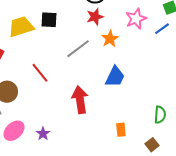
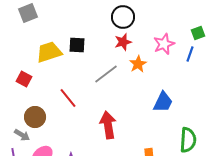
blue line: (162, 29) -> (190, 54), turned -35
blue trapezoid: (115, 77) -> (163, 102), moved
green semicircle: (160, 115) -> (188, 140), size x1.4

